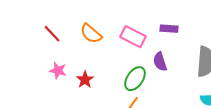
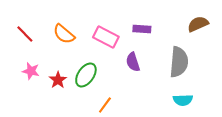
green ellipse: (135, 79) -> (86, 75), moved

